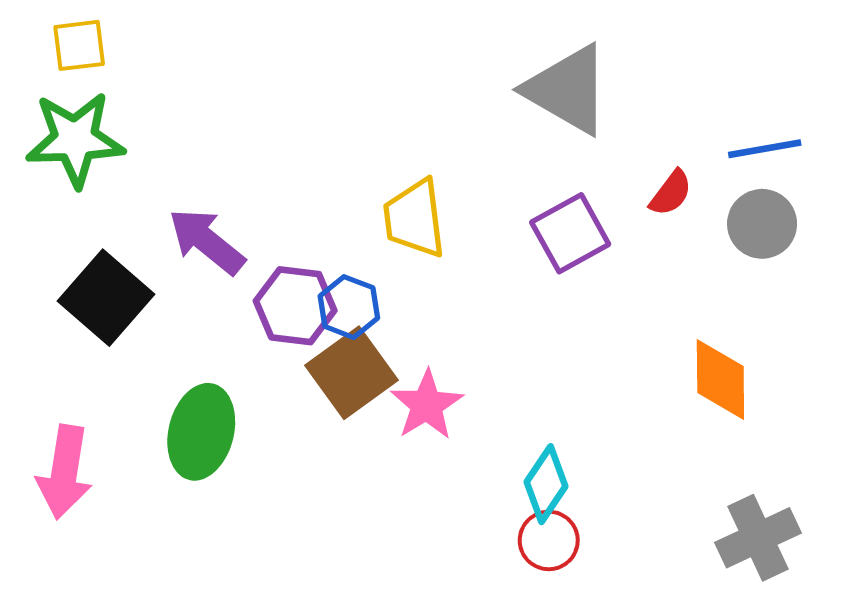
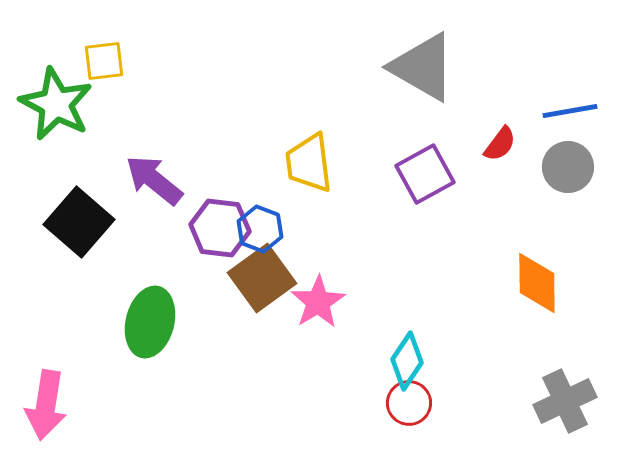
yellow square: (79, 45) -> (104, 61), moved
green star: (75, 139) -> (56, 104), turned 30
pink arrow: (64, 472) -> (46, 405), moved

